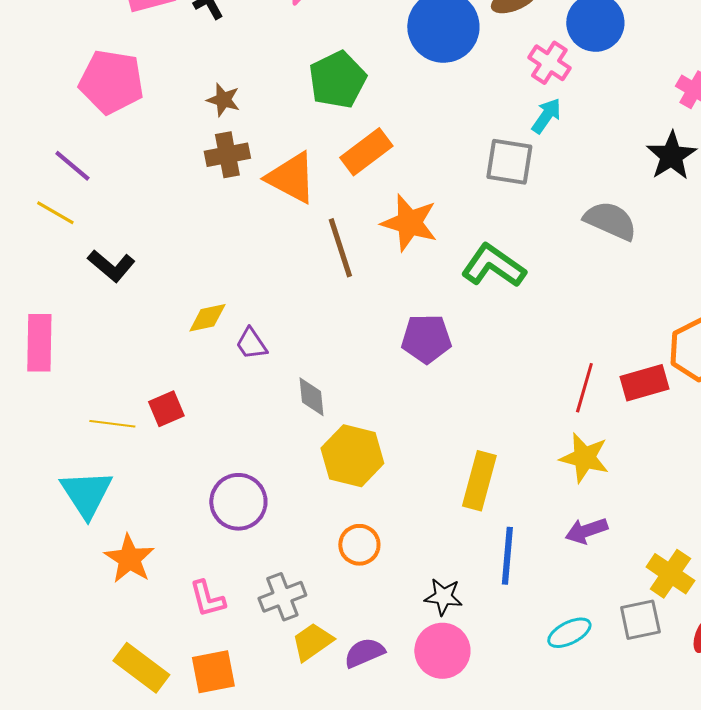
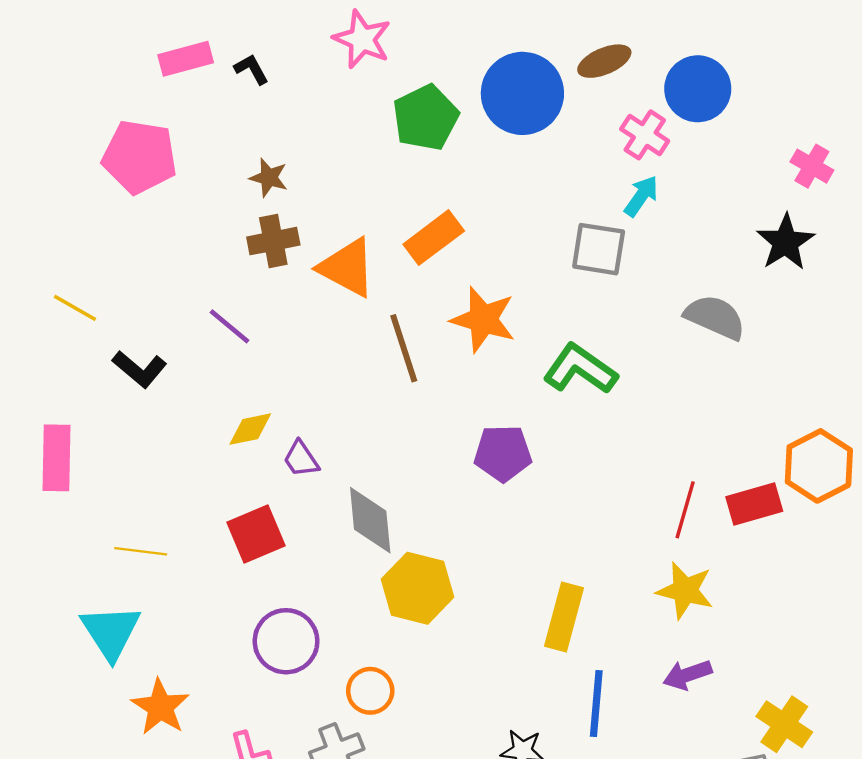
green pentagon: (337, 80) -> (426, 118), moved
purple line: (72, 166) -> (230, 326), moved
gray diamond: (311, 397) -> (370, 520), size x1.5
red square: (166, 409) -> (256, 534), moved, size x1.4
orange circle: (359, 545) -> (370, 691), moved

